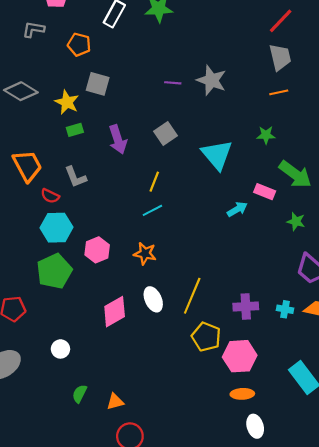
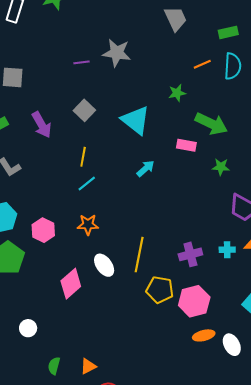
orange line: (279, 92) -> (202, 64), moved
cyan arrow: (237, 209) -> (146, 168), moved
white ellipse: (255, 426) -> (232, 345), moved

